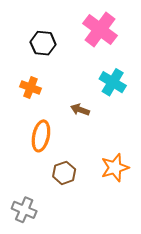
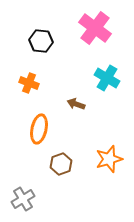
gray cross: (24, 210) -> (23, 199), turned 35

